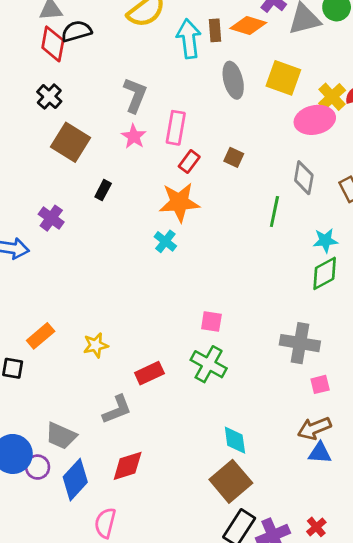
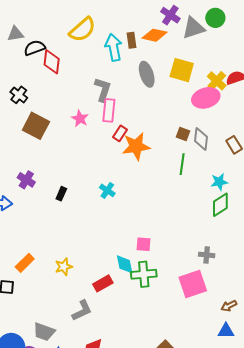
red diamond: (53, 44) -> (52, 62), moved
gray L-shape: (135, 95) -> (103, 89), moved
brown square: (234, 157) -> (183, 134), moved
black rectangle: (103, 190) -> (61, 194), moved
orange star: (179, 202) -> (136, 146), moved
gray cross: (300, 343) -> (207, 255), size x0.6
green cross: (209, 364) -> (144, 274), turned -30
pink square: (320, 384) -> (193, 284), moved, size x2.0
brown arrow: (314, 428) -> (229, 306), moved, size x0.7
cyan diamond: (235, 440) -> (125, 264), moved

